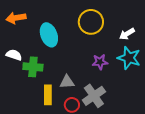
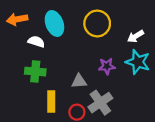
cyan ellipse: (49, 35) -> (54, 23), moved
white semicircle: (14, 55) -> (36, 42), moved
gray triangle: (67, 82) -> (79, 81), moved

